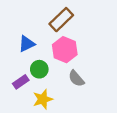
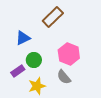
pink hexagon: (65, 50) -> (69, 54), moved
gray semicircle: (76, 78) -> (64, 77), moved

